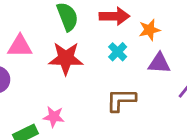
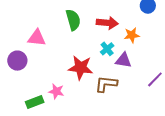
red star: (66, 58) -> (81, 68), moved
purple triangle: (159, 63) -> (123, 60), moved

